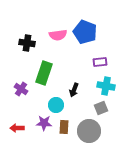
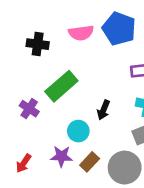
green rectangle: (44, 73) -> (61, 86), turned 30
brown rectangle: (64, 127) -> (90, 162), turned 40
red arrow: (17, 128) -> (24, 163), turned -56

